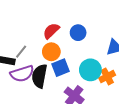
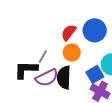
blue circle: (78, 33) -> (95, 30), size x1.5
blue square: (60, 68) -> (95, 74), moved

